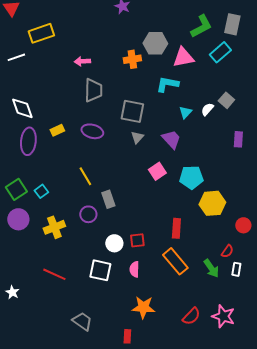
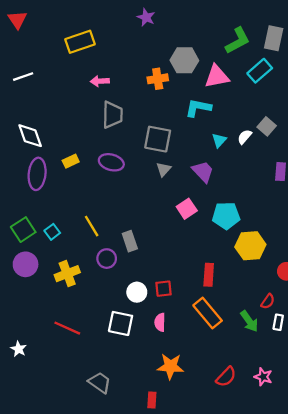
yellow rectangle: (41, 33) -> (80, 42), moved
yellow line: (85, 176) -> (92, 226), moved
pink star: (223, 316) -> (263, 377), size x0.7

